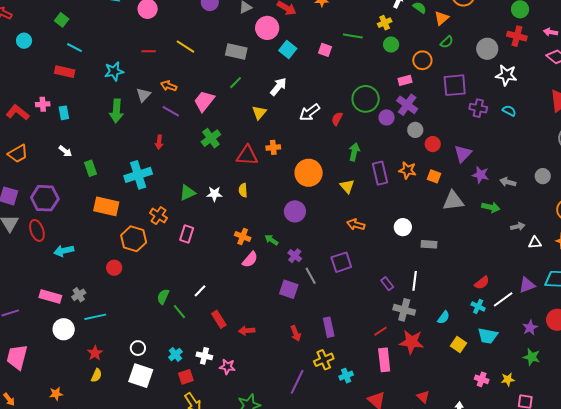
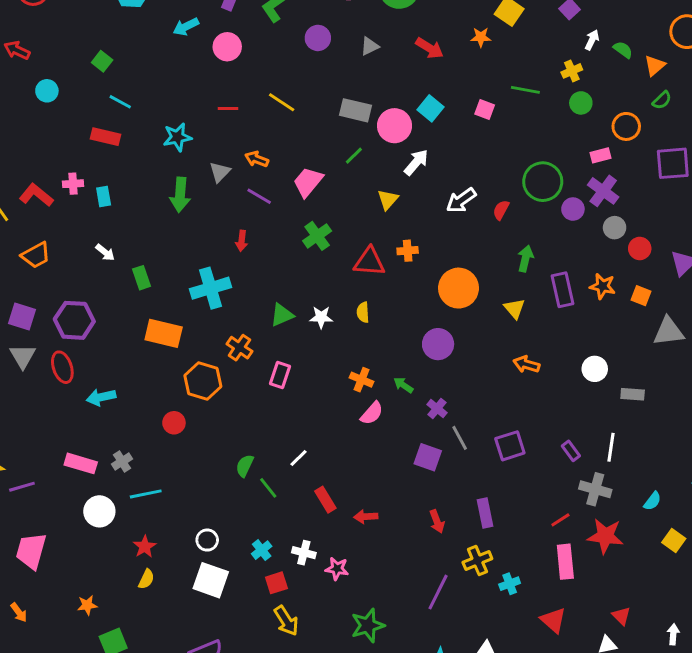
pink circle: (267, 28) -> (395, 126), moved
purple square: (341, 262) -> (510, 446), moved

